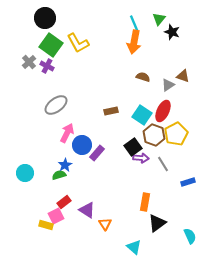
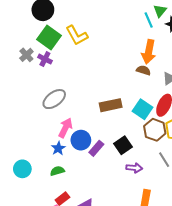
cyan line: (134, 23) -> (149, 20), moved
orange arrow: (134, 42) -> (149, 52), moved
brown rectangle: (111, 111) -> (111, 105), size x1.5
black square: (133, 147) -> (123, 145), moved
purple arrow: (141, 158) -> (134, 168), moved
blue star: (65, 165) -> (58, 148), moved

